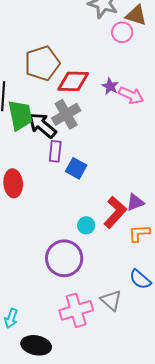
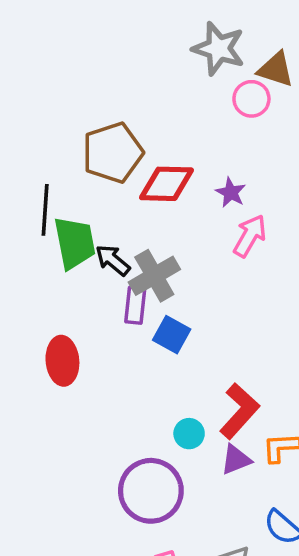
pink arrow: (131, 95) -> (250, 236), moved, turned -85
gray cross: (66, 114) -> (154, 276), moved
black arrow: (42, 125) -> (113, 260), size x0.7
purple triangle: (135, 202) -> (236, 460), moved

